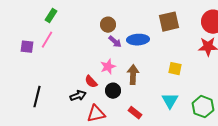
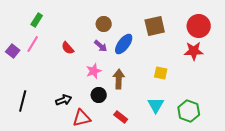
brown circle: (108, 25) -> (104, 24), moved
blue ellipse: (138, 40) -> (124, 44), turned -50
purple square: (27, 47) -> (13, 51), turned 32
red semicircle: (91, 82) -> (68, 48), moved

